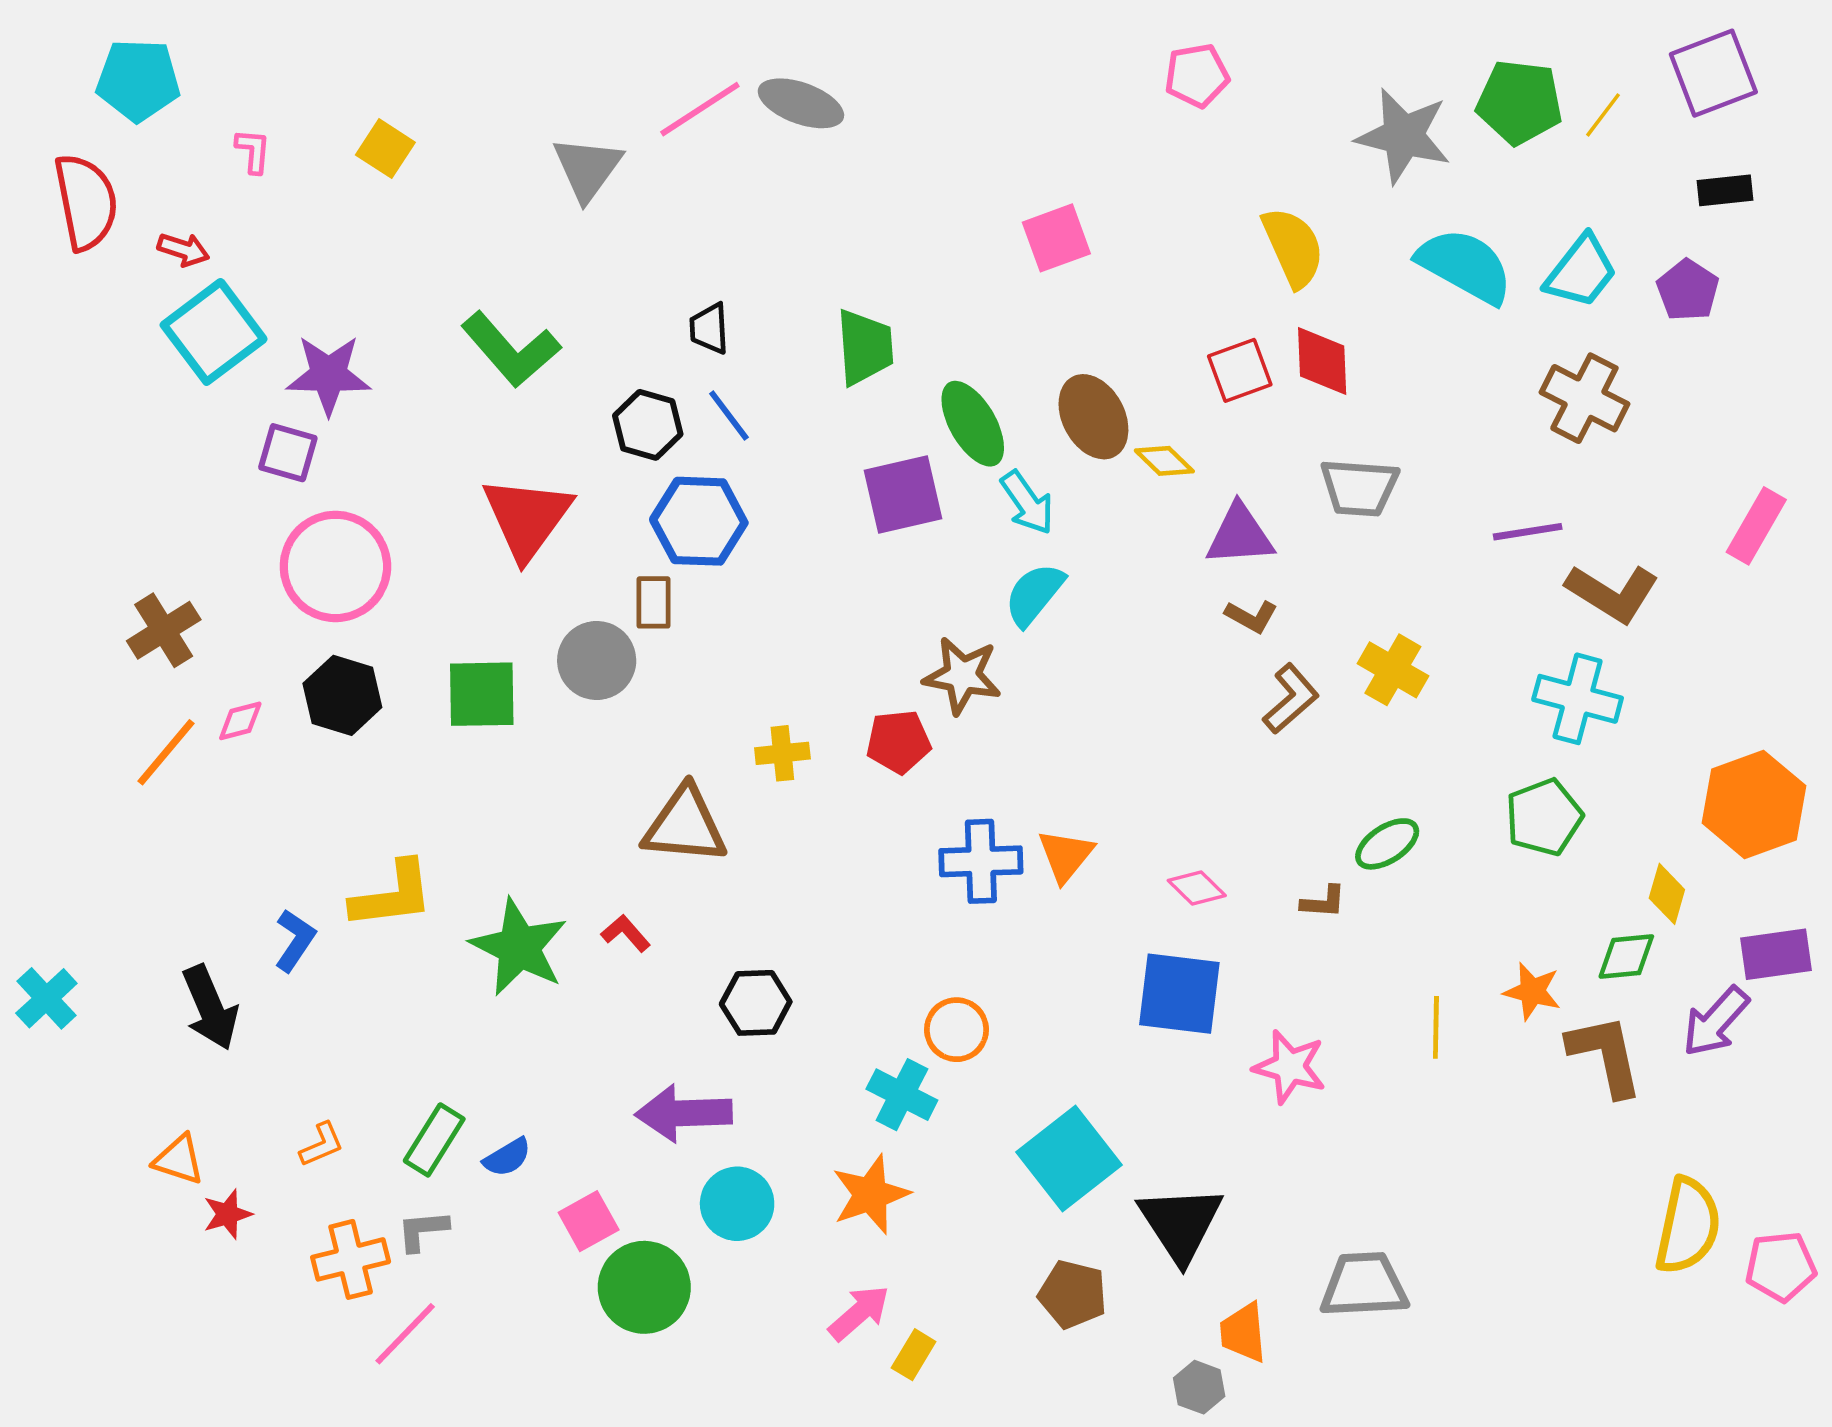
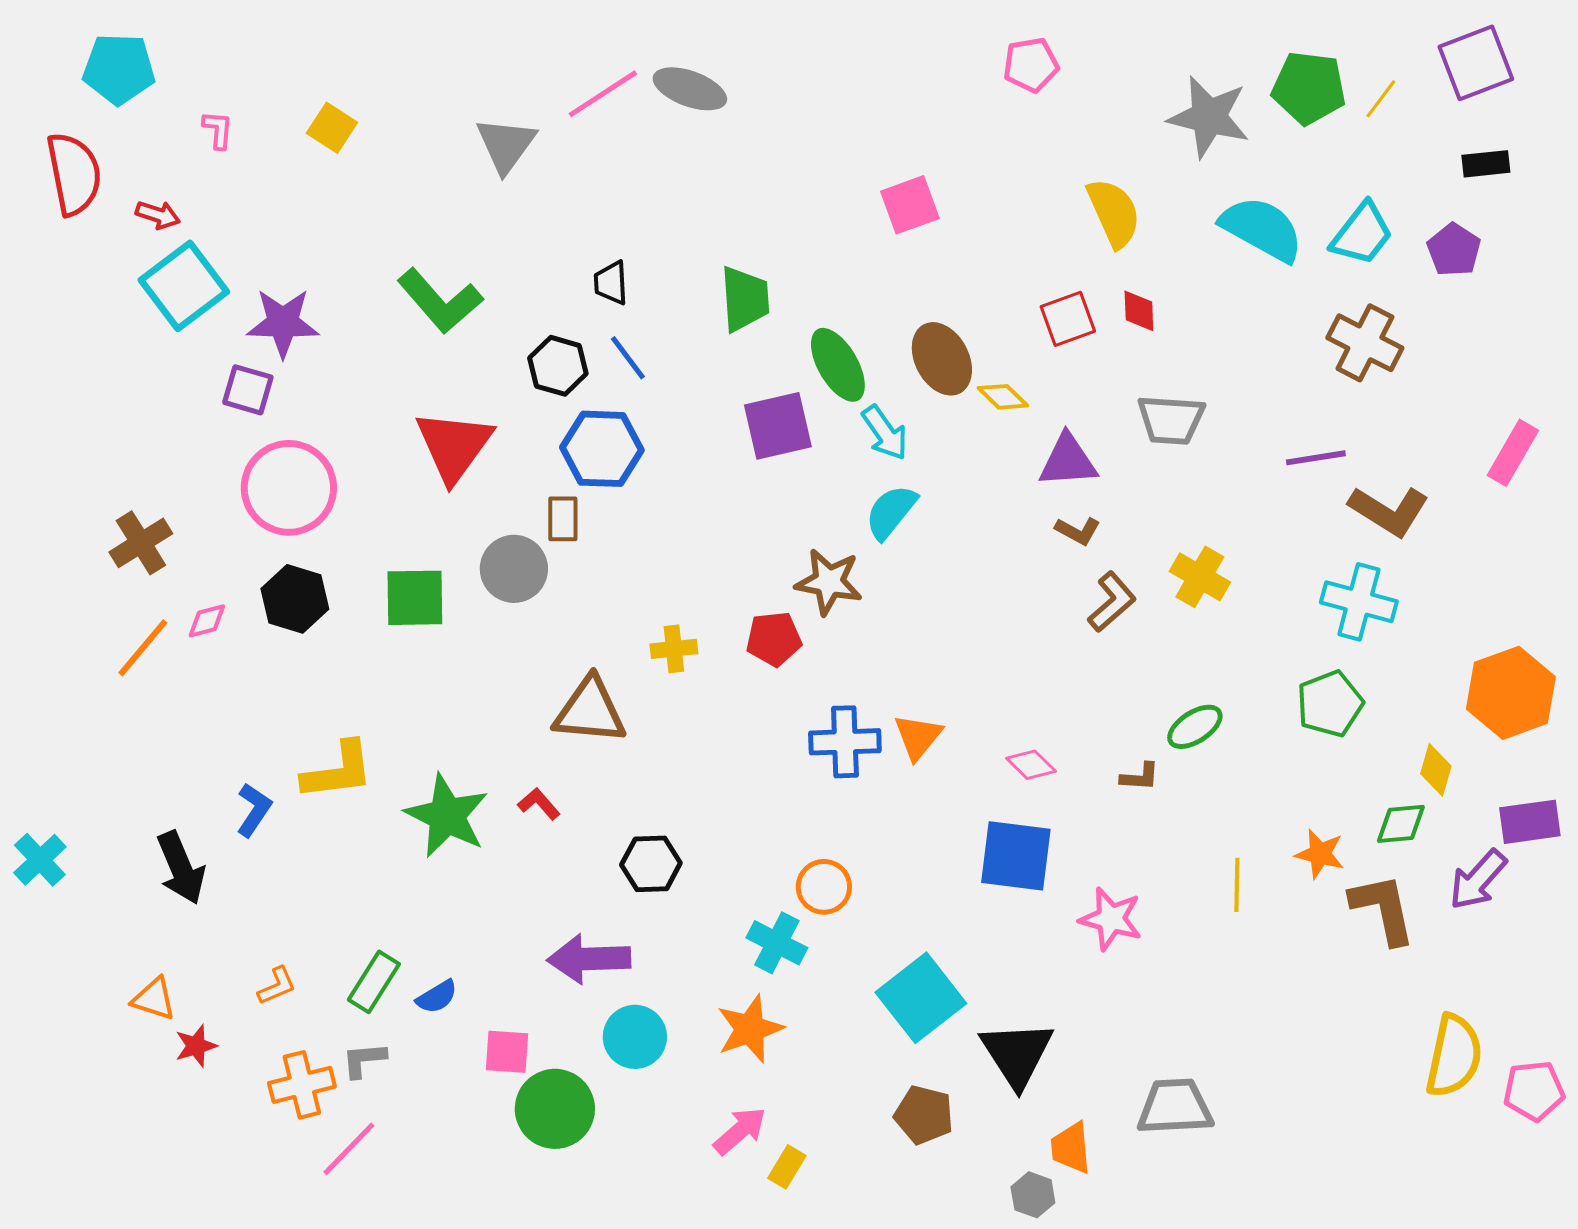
red diamond: (1322, 361) -> (1139, 311), size x0.7
pink square: (589, 1221) -> (507, 1052), turned 33

